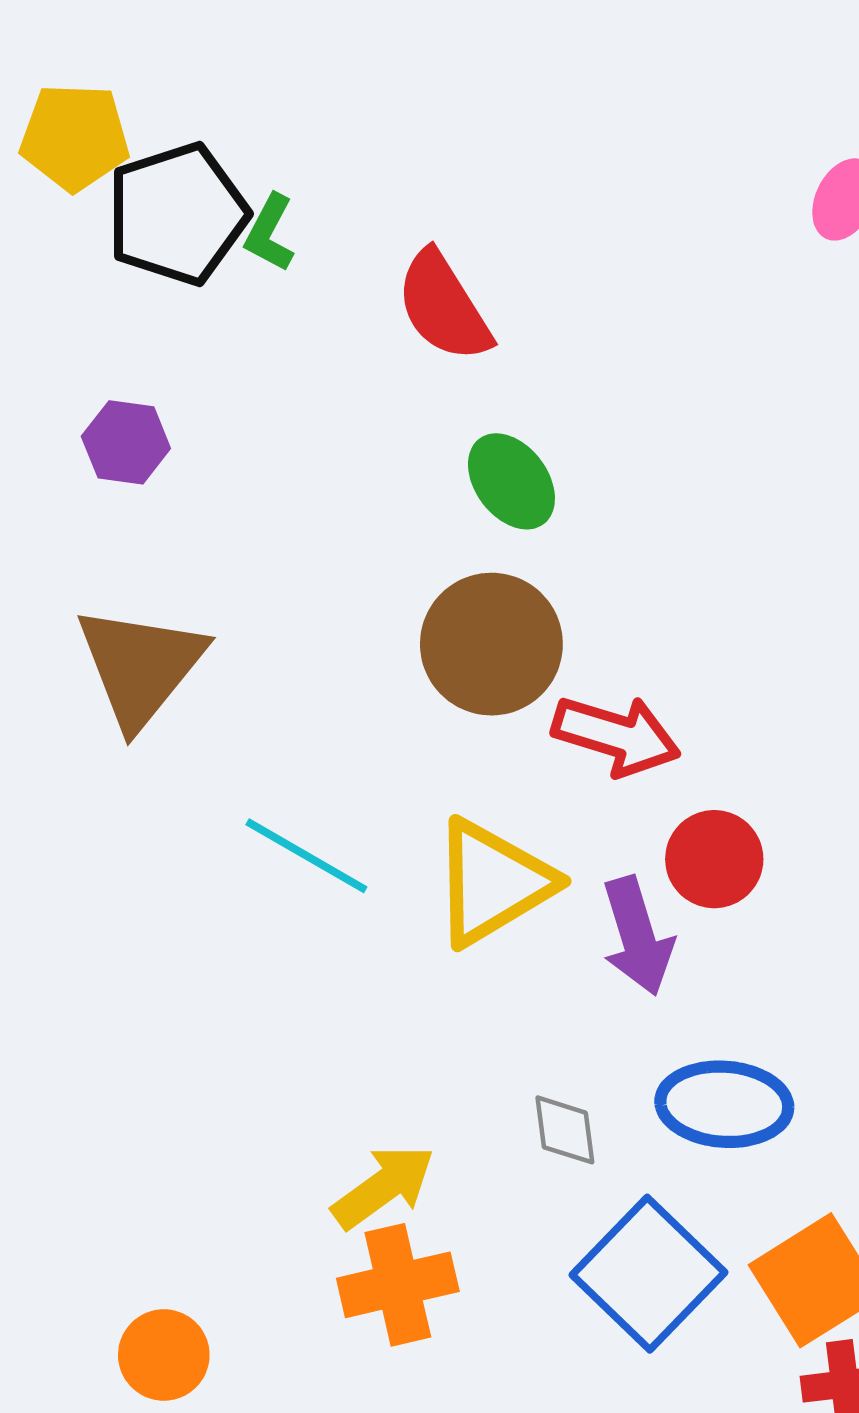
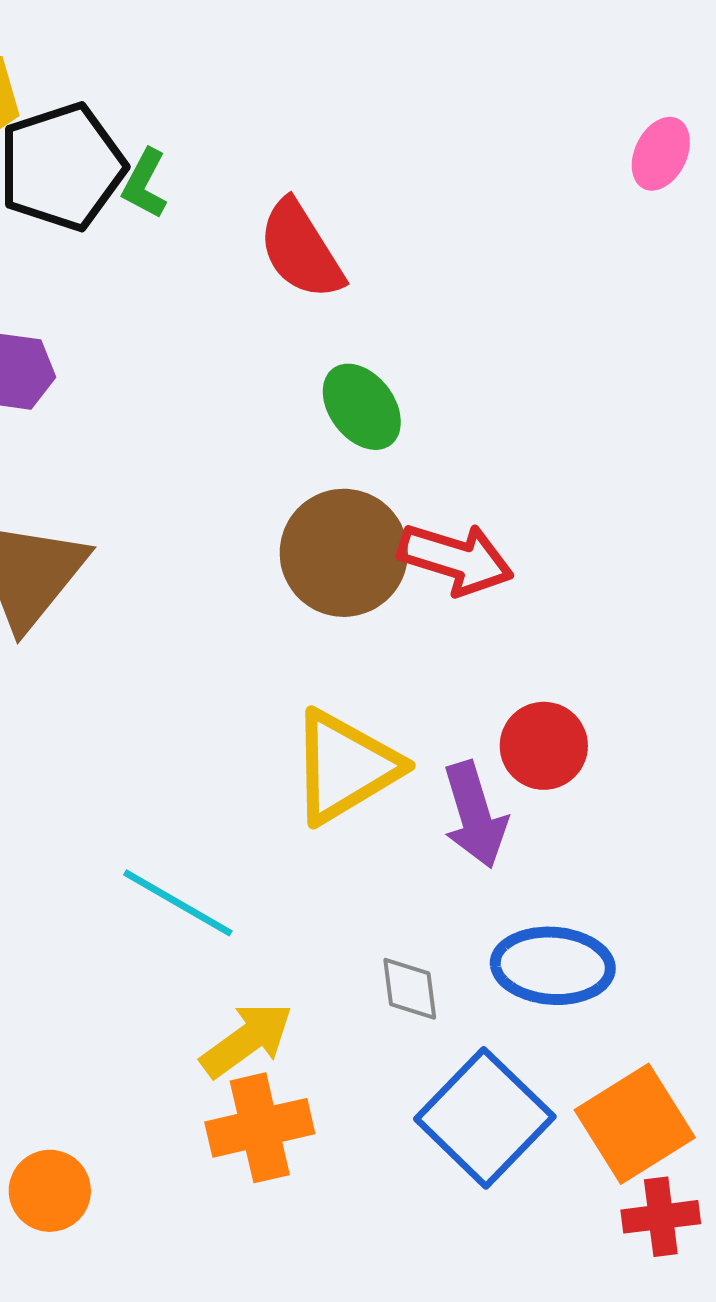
red arrow: (616, 735) -> (456, 559), moved
cyan line: (306, 856) -> (178, 903), moved

